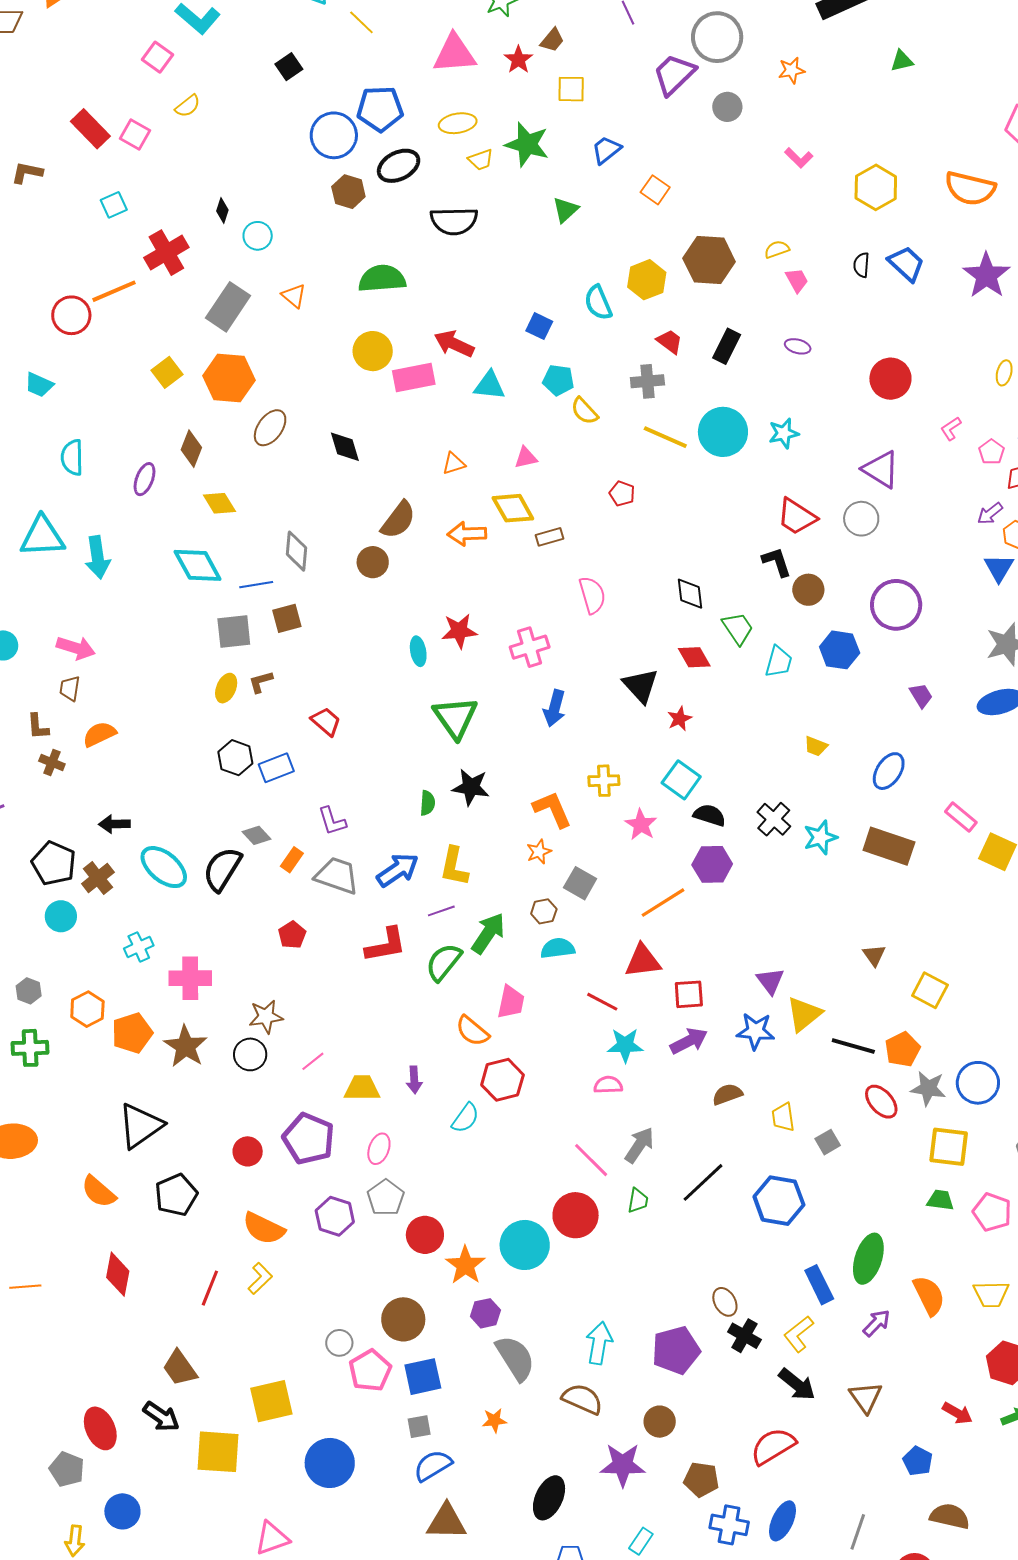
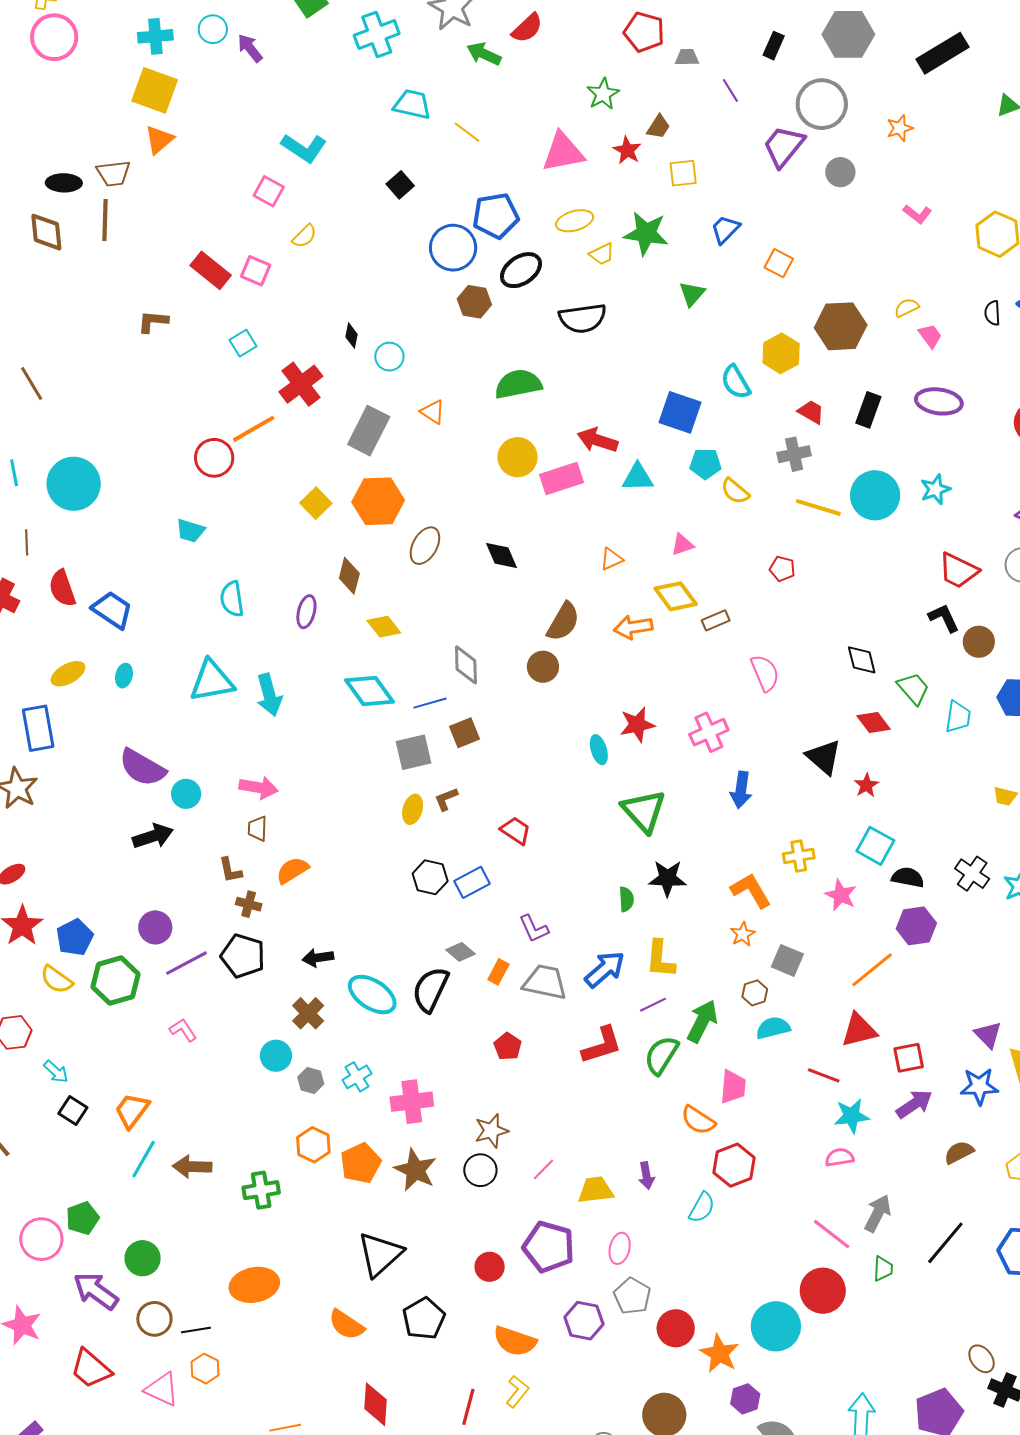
blue square: (539, 326) -> (680, 412), size x1.6
purple ellipse: (798, 346) -> (939, 401), size x1.8
black pentagon: (54, 863) -> (243, 956), moved
gray hexagon: (29, 991) -> (311, 1081), moved

